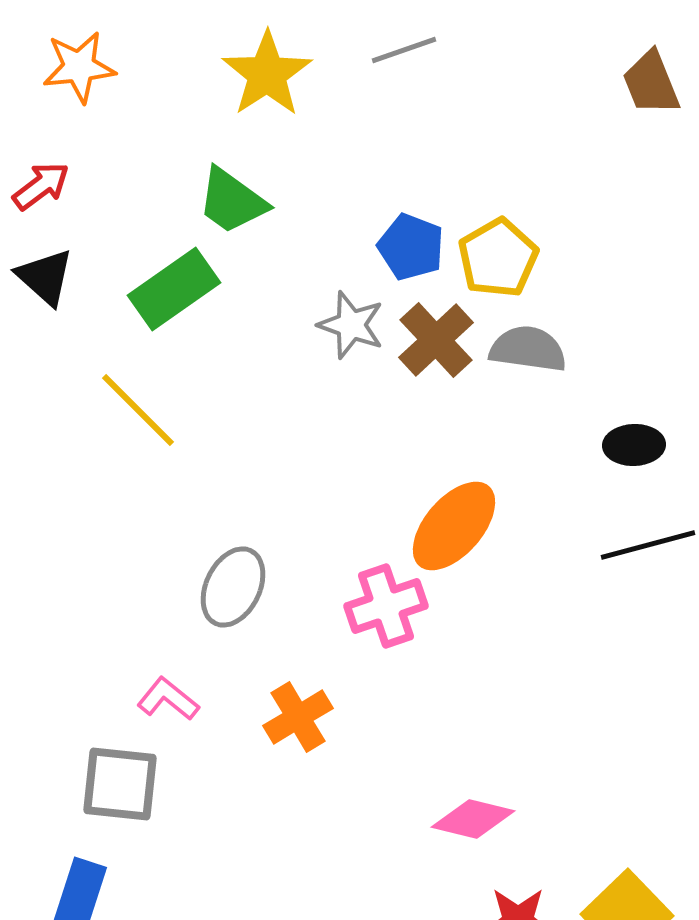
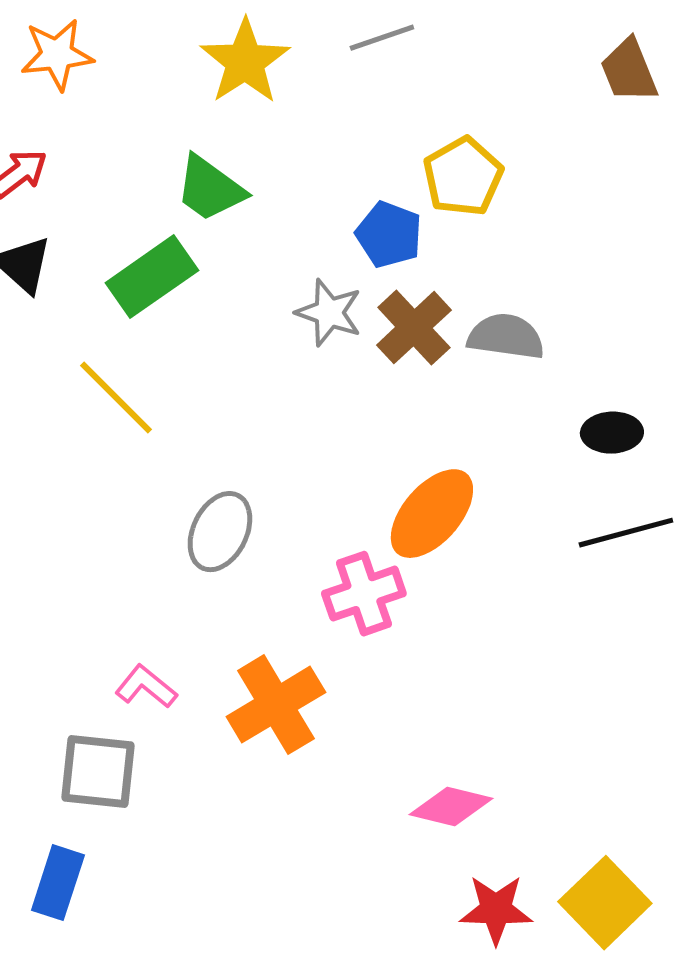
yellow pentagon: (498, 258) -> (463, 177), moved
gray ellipse: (233, 587) -> (220, 532), moved
orange cross: (298, 717) -> (276, 705), size x1.4

